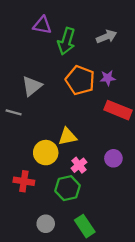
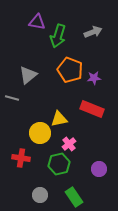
purple star: (108, 78) -> (94, 78), moved
red rectangle: (118, 110) -> (92, 109), moved
purple circle: (113, 158) -> (99, 169), moved

